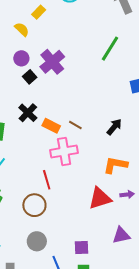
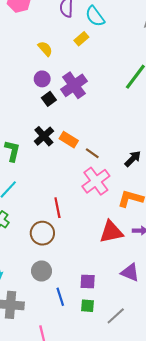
yellow rectangle: (39, 12) -> (81, 39), moved
orange rectangle: (51, 126) -> (69, 140), moved
pink cross: (64, 151) -> (96, 181), moved, turned -32
purple triangle: (121, 235) -> (130, 272), turned 30

